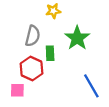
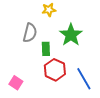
red hexagon: (32, 69) -> (55, 70), moved
pink square: (17, 90) -> (16, 83), turned 32

